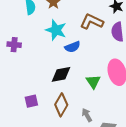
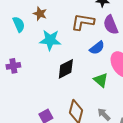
blue semicircle: (72, 47) -> (97, 48), moved
black diamond: (61, 74) -> (66, 69), moved

